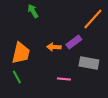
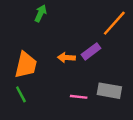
green arrow: (33, 11) -> (41, 13), turned 56
gray rectangle: (89, 63) -> (109, 91), moved

